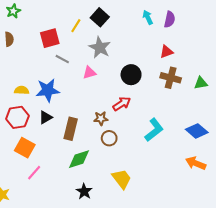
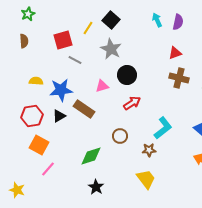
pink triangle: (89, 73) -> (102, 86), moved
black circle: (131, 75) -> (127, 75), moved
yellow semicircle: (22, 90) -> (36, 81), moved
brown star: (101, 118) -> (149, 150), moved
brown rectangle: (71, 129) -> (84, 109), moved, turned -70
yellow trapezoid: (122, 179) -> (146, 179), moved

